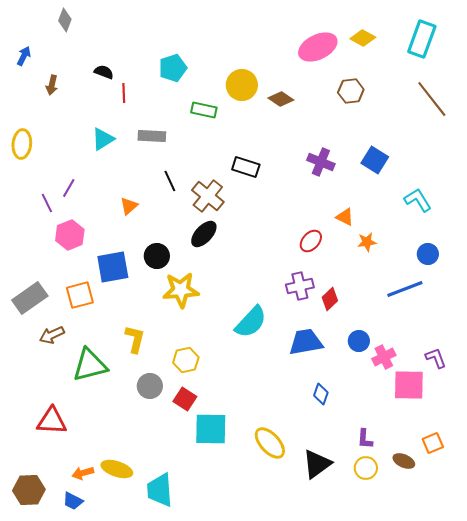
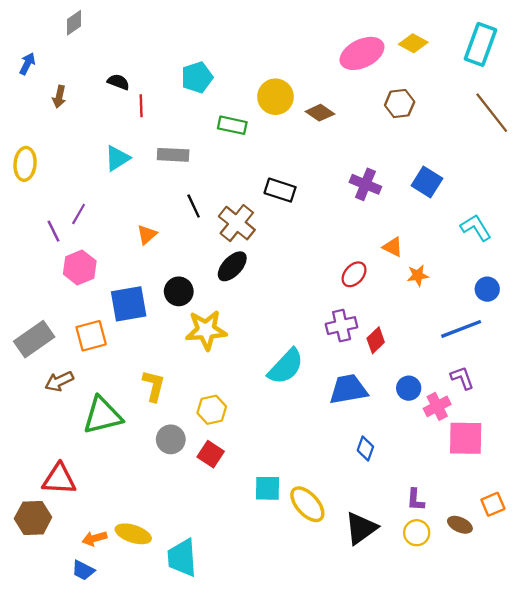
gray diamond: (65, 20) -> (74, 23), turned 35
purple L-shape: (436, 358) -> (462, 378), moved
cyan square: (211, 429) -> (268, 488), moved, size x0.7
brown hexagon: (29, 490) -> (33, 518), moved

